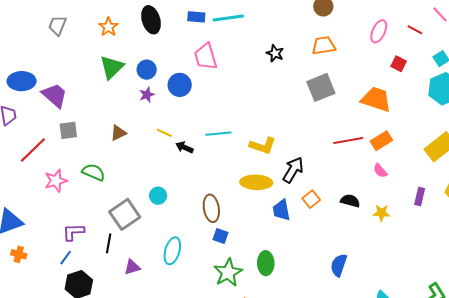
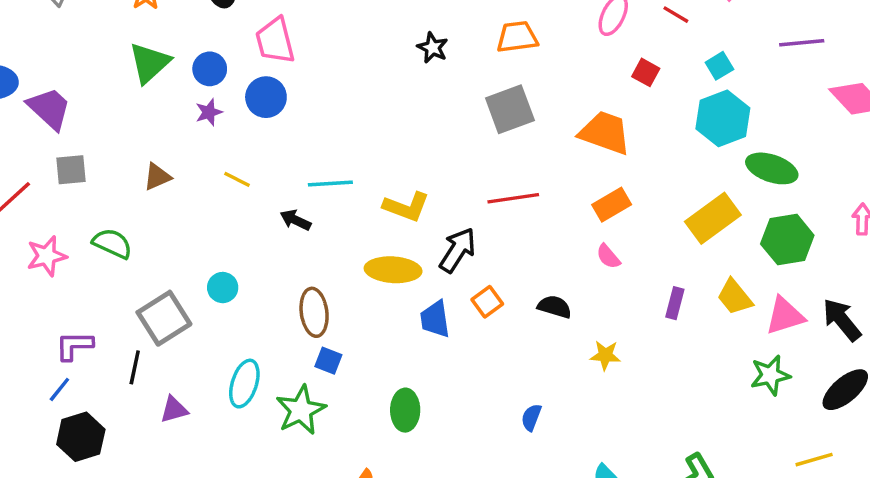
pink trapezoid: (206, 57) -> (275, 41), moved
red line: (348, 140) -> (513, 198), moved
black arrow: (184, 147) -> (295, 220), moved
yellow star: (381, 213) -> (605, 355), moved
blue semicircle: (339, 265) -> (531, 417), size x0.7
green star: (228, 273) -> (301, 410), moved

